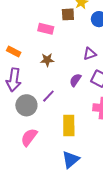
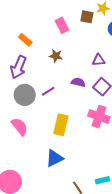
pink rectangle: (46, 29) -> (62, 25), turned 35
purple semicircle: (75, 80) -> (78, 82), turned 56
pink semicircle: (29, 137) -> (19, 127), turned 90

